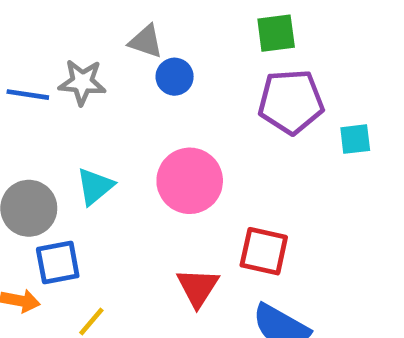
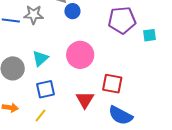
blue square: (58, 263) -> (45, 89), moved

